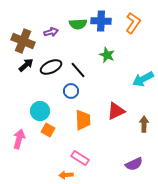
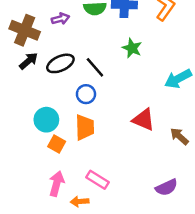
red triangle: (116, 111) -> (144, 120), turned 48
orange trapezoid: (83, 120) -> (85, 127), moved
brown arrow: (144, 124) -> (179, 136), turned -49
pink arrow: (19, 139) -> (57, 184), moved

